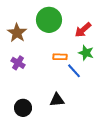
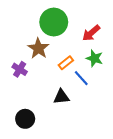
brown star: (17, 33) -> (38, 48), moved
orange rectangle: (60, 57) -> (66, 63), turned -40
black triangle: (57, 100) -> (61, 97), moved

